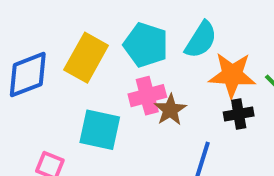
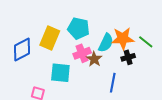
cyan semicircle: (201, 40) -> (106, 43), moved

